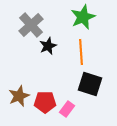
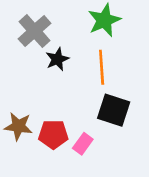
brown star: (19, 96) -> (18, 126), turned 30

